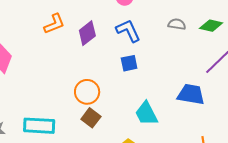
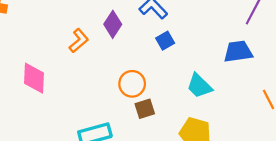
orange L-shape: (54, 24) -> (79, 41), moved
brown square: (91, 118) -> (145, 109), turned -36

